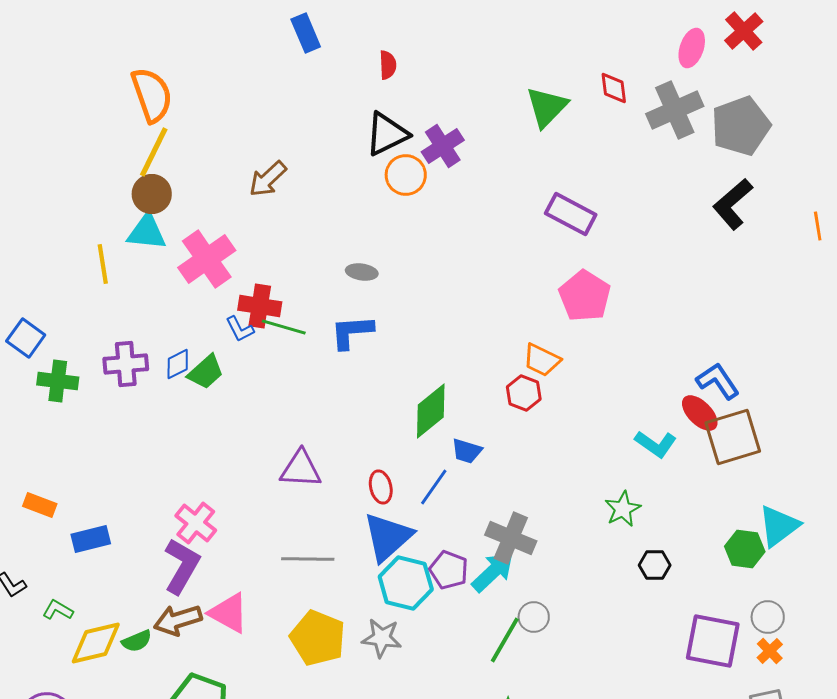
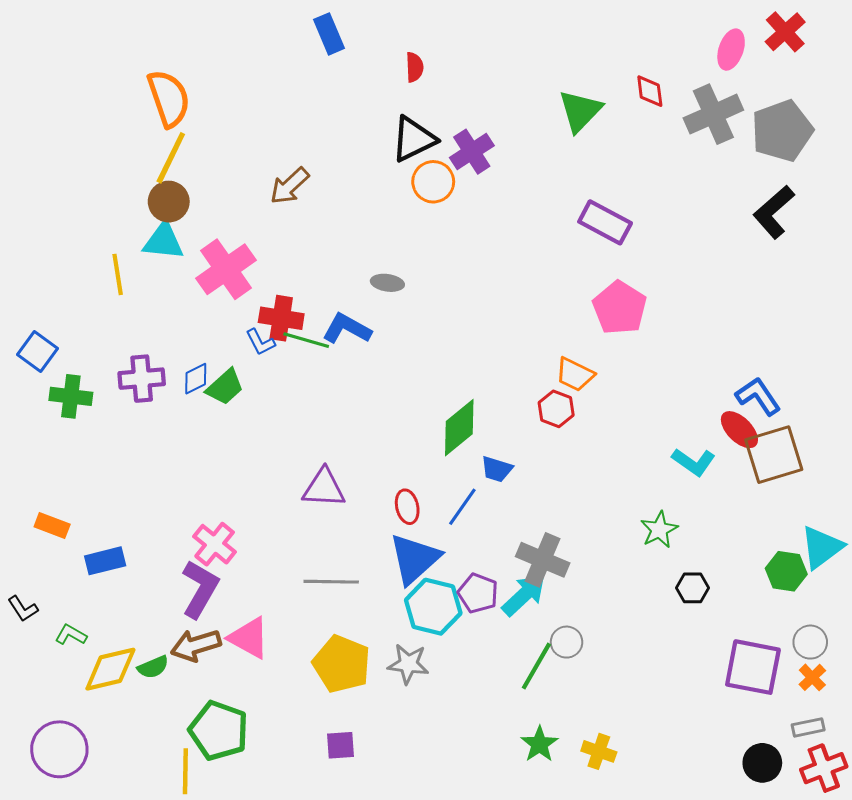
blue L-shape: (352, 332) -> (347, 329), moved, turned 33

